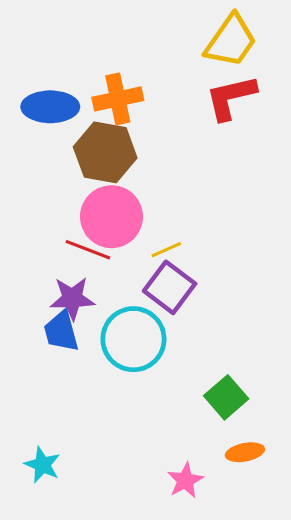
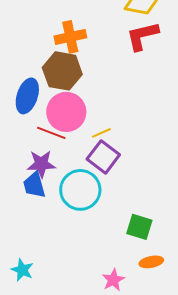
blue ellipse: (50, 107) -> (27, 96), moved, turned -72
green square: (226, 397) -> (139, 227), turned -32

